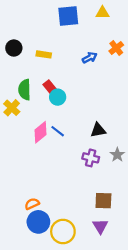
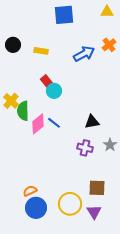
yellow triangle: (102, 13) -> (107, 12), moved
blue arrow: (90, 58) -> (84, 54), size x1.5
green semicircle: (25, 90) -> (23, 111), moved
yellow circle: (63, 231) -> (70, 204), moved

